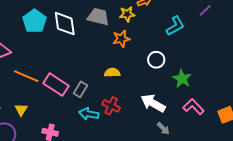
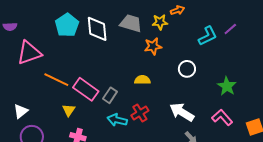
purple line: (205, 10) -> (230, 29), moved
green star: (182, 79) -> (227, 86), moved
red cross: (111, 106) -> (140, 113), turned 30
yellow triangle: (21, 110) -> (69, 110), moved

